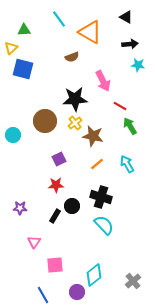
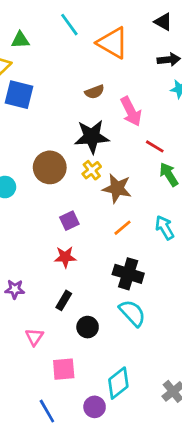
brown semicircle: (72, 57) -> (95, 92), moved
black circle: (72, 206) -> (88, 327), moved

